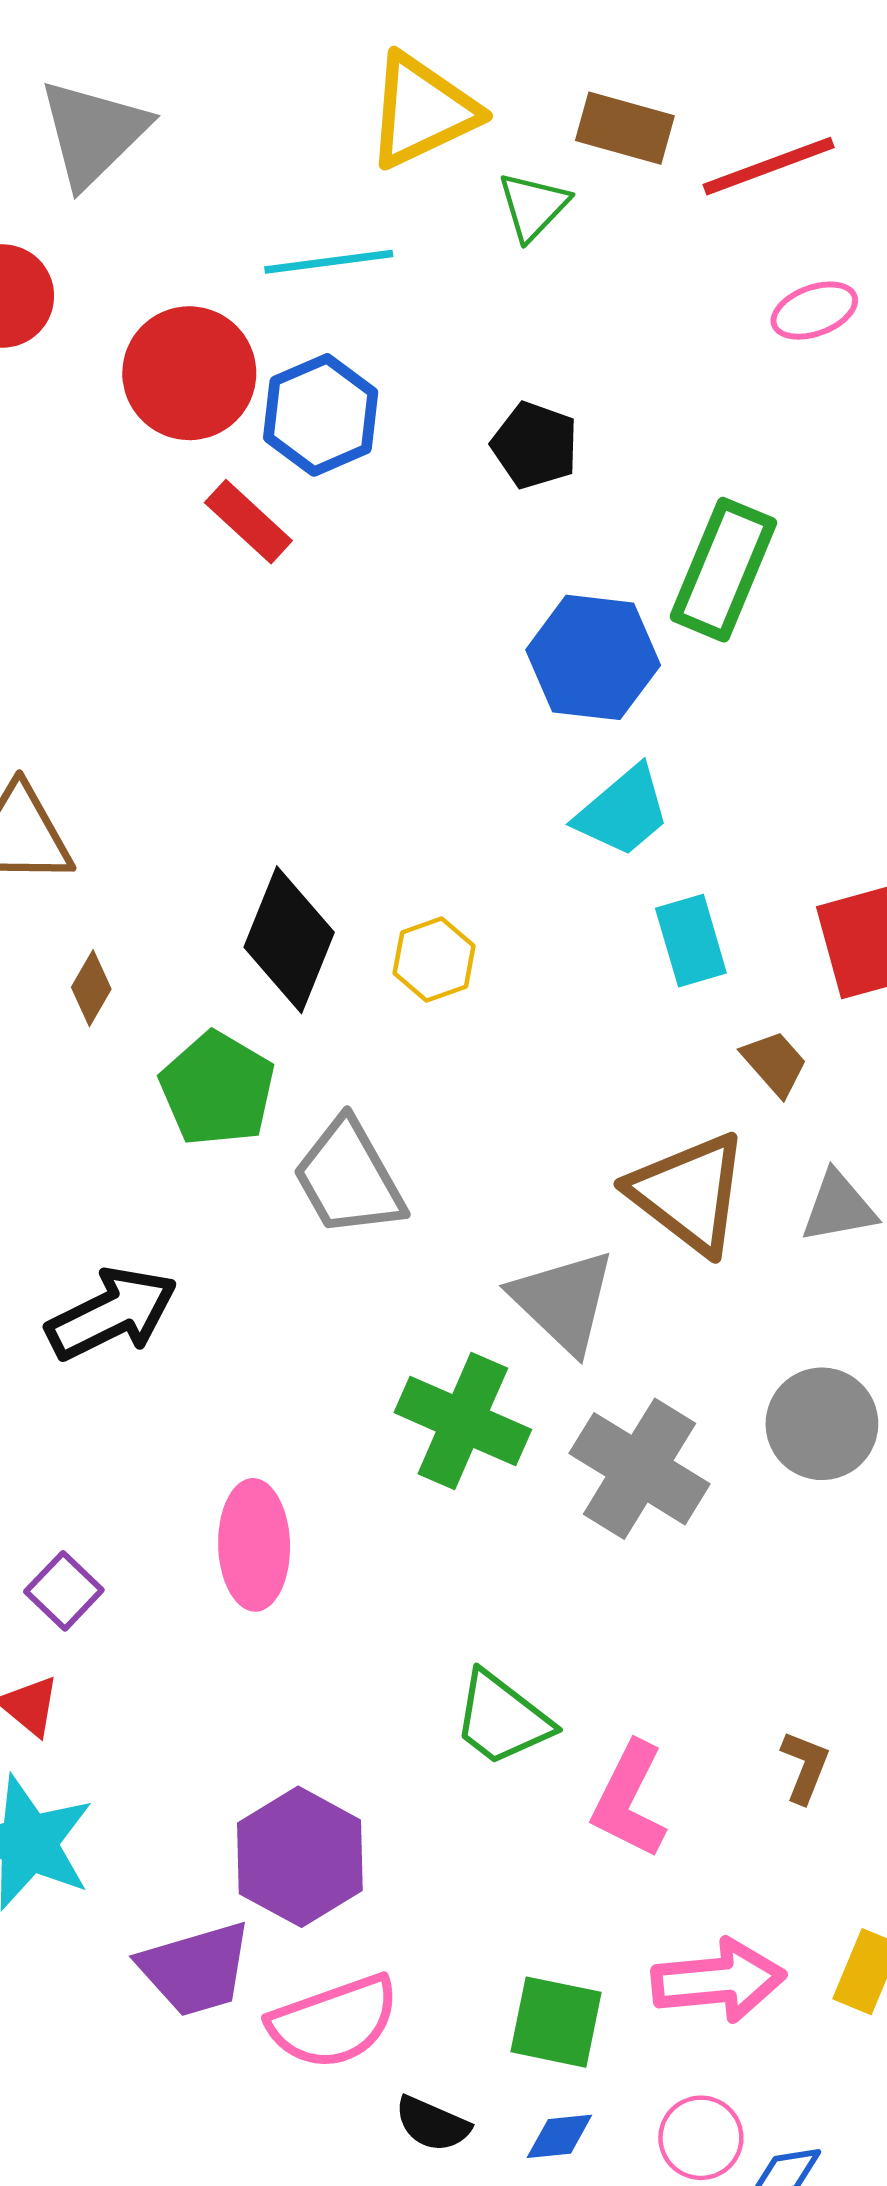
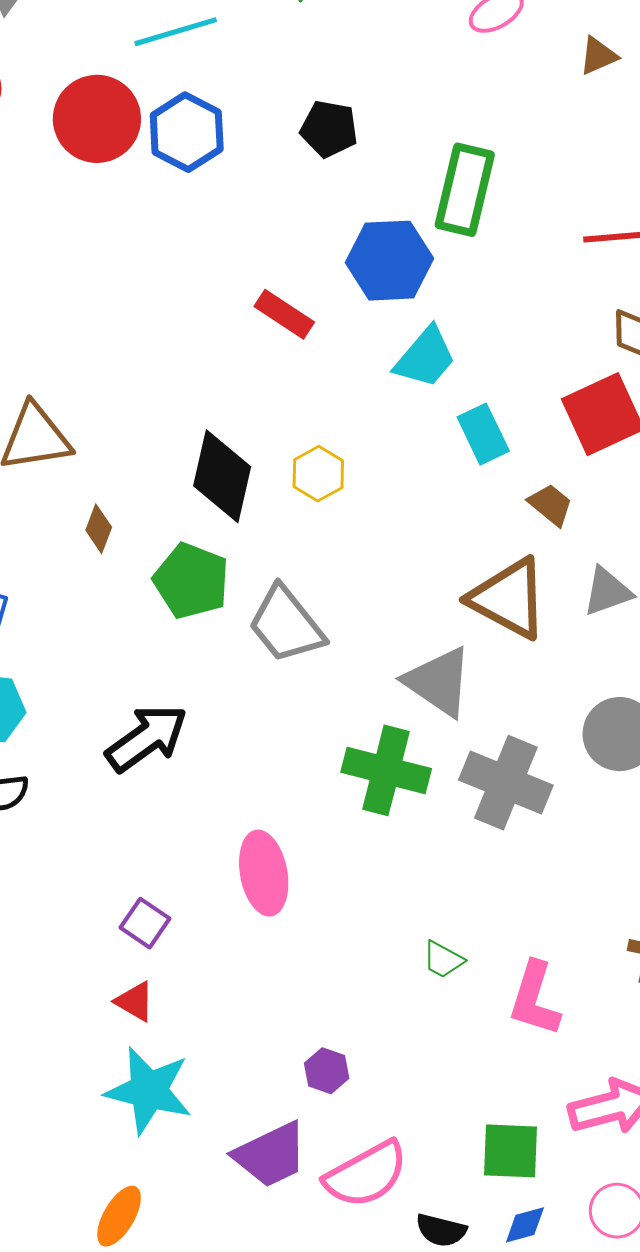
red rectangle: (248, 522) -> (284, 314), moved
green trapezoid: (502, 1719) -> (443, 960), size x0.6
purple hexagon: (300, 1857) -> (327, 1071), size x0.5

